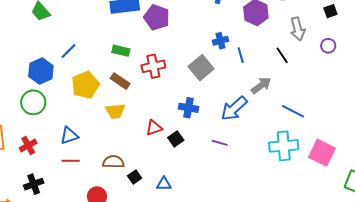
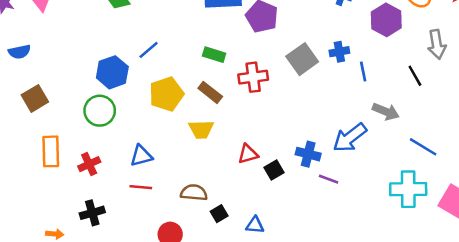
gray square: (201, 68) -> (302, 59), moved
gray arrow: (261, 85) -> (386, 112), turned 55
blue cross: (189, 108) -> (308, 154), moved

